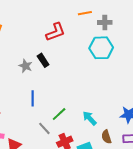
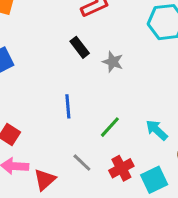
gray star: (26, 66) -> (113, 62), moved
gray line: (44, 128) -> (82, 163), moved

